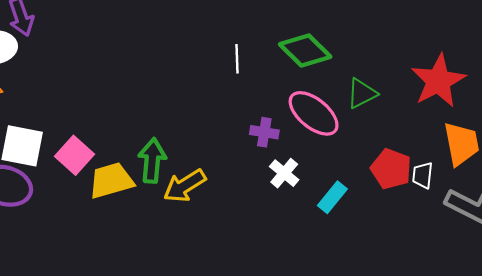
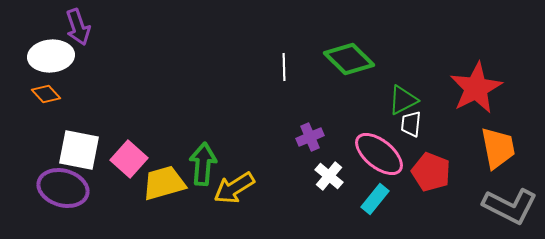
pink ellipse: (314, 113) -> (379, 154), moved
purple cross: (264, 132) -> (310, 137), turned -32
white trapezoid: (423, 175) -> (411, 124), moved

